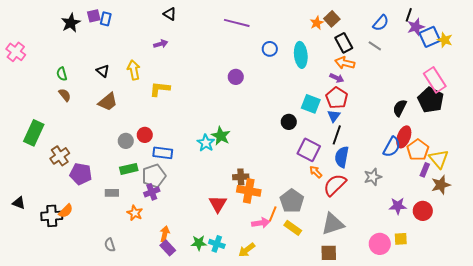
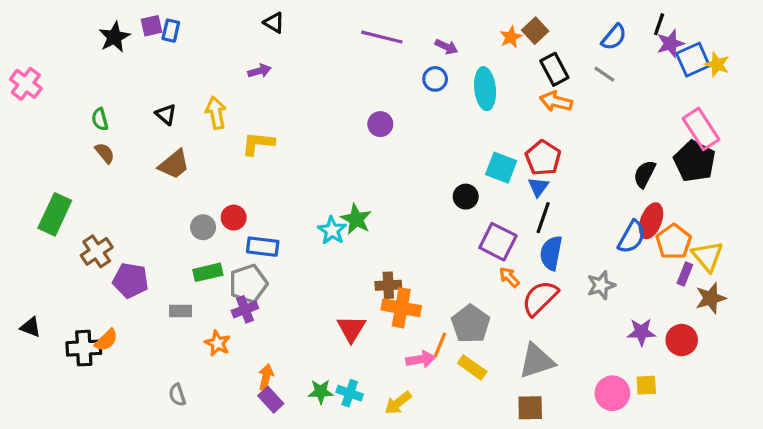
purple arrow: (337, 78) -> (446, 47), moved

